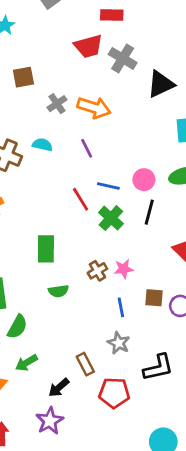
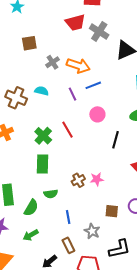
pink circle: (144, 180) -> (97, 114), moved
blue line: (108, 186) -> (93, 85), moved, turned -35
green cross: (111, 218) -> (43, 136), moved
brown square: (154, 298) -> (112, 211), moved
blue line: (121, 307) -> (68, 217), moved
green semicircle: (17, 327) -> (31, 208), moved
green arrow: (26, 363) -> (31, 235), moved

